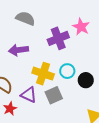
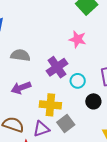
pink star: (81, 27) -> (77, 39), moved
cyan circle: (67, 71) -> (78, 81), moved
purple triangle: (29, 95) -> (41, 129), turned -30

